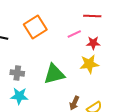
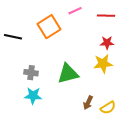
pink line: (74, 34) -> (75, 11), moved

